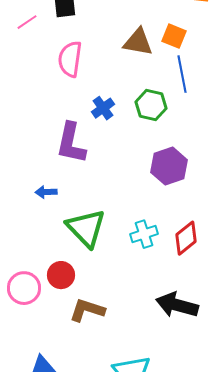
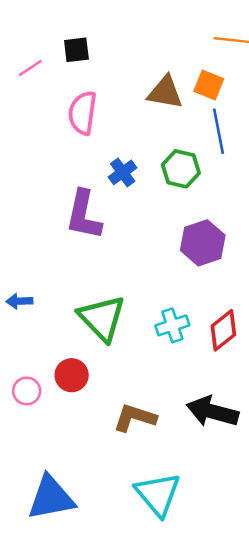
blue arrow: (46, 192) -> (19, 301), moved
pink circle: (24, 288) -> (27, 391), size x0.7
brown L-shape: (87, 310) -> (135, 418), moved

